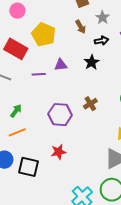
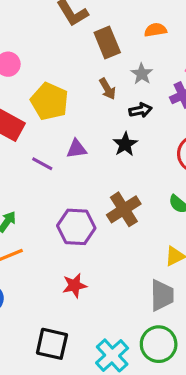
purple line: (39, 74) -> (42, 164), turned 32
brown cross: (90, 104) -> (124, 209), size x1.5
black square: (28, 167) -> (52, 344), moved

